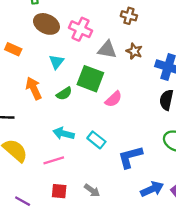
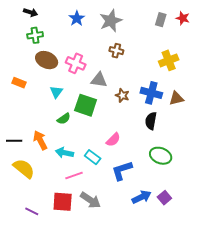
brown star: (134, 51) -> (122, 95), moved
orange arrow: (34, 88) -> (40, 140), moved
pink semicircle: (113, 99) -> (113, 140), moved
pink line: (54, 160) -> (74, 175), moved
gray arrow: (92, 190) -> (91, 200), size x1.5
red square: (59, 191) -> (63, 202), size x1.5

